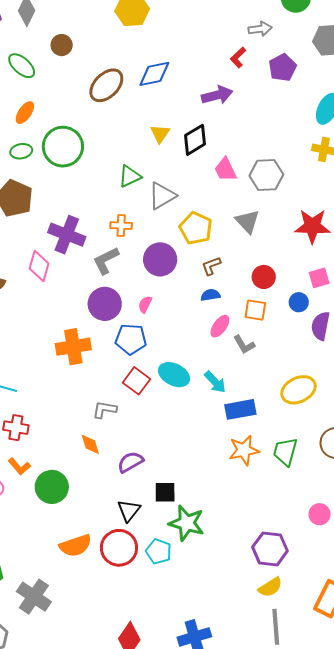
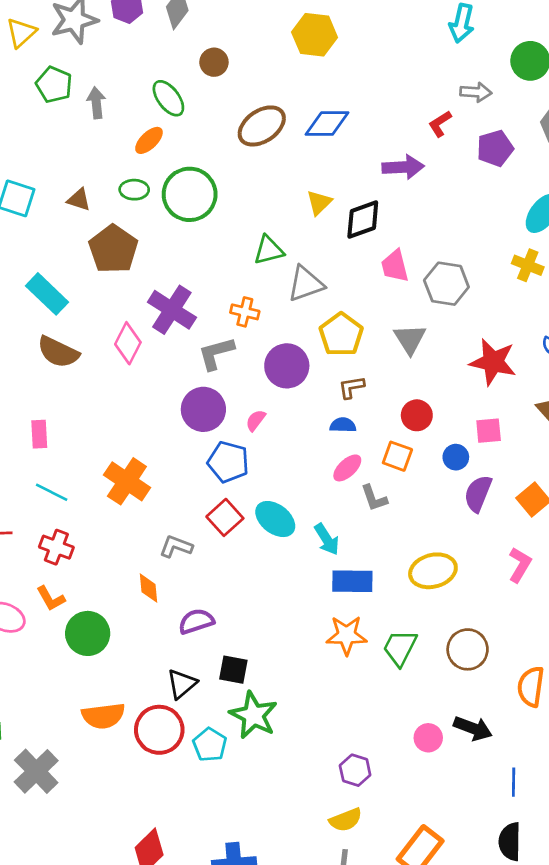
green ellipse: (22, 66) -> (168, 98), moved
orange cross: (73, 347) -> (127, 481), moved, turned 32
purple hexagon: (270, 549) -> (355, 770), size x0.7

